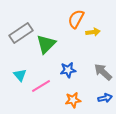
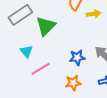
blue star: (68, 70) -> (77, 58), moved
cyan triangle: (20, 75) -> (26, 51), moved

